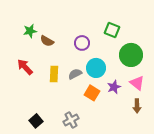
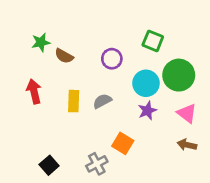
red arrow: (25, 67) -> (34, 91), turned 30
cyan circle: (96, 68) -> (146, 83), moved
purple star: (114, 87) -> (147, 111), moved
orange square: (92, 93) -> (123, 143), moved
brown arrow: (137, 106) -> (187, 145), turned 104

